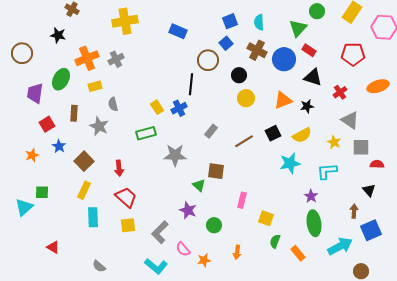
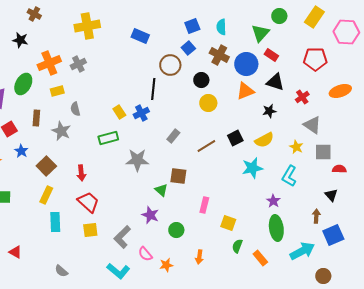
orange triangle: (283, 100) -> (245, 91), moved
cyan L-shape: (327, 171) -> (289, 176), turned -55

